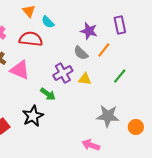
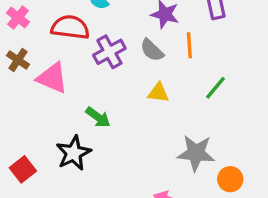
orange line: (104, 50) -> (189, 45), turned -42
purple cross: (63, 73) -> (109, 52), moved
orange circle: (136, 127) -> (230, 179), moved

